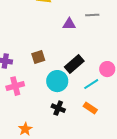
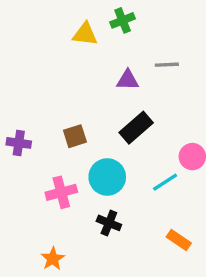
black rectangle: (74, 64) -> (136, 128), moved
pink cross: (15, 86) -> (61, 192), moved
orange rectangle: (90, 108) -> (179, 240), moved

